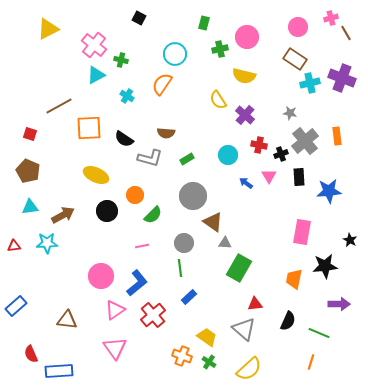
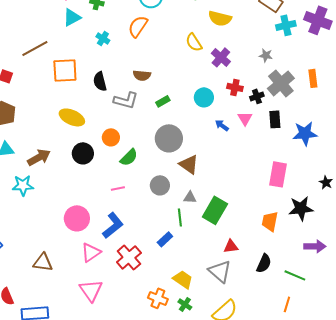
black semicircle: (124, 139) -> (100, 81), turned 42
gray triangle: (225, 243) -> (190, 197), moved
green line: (180, 268) -> (180, 217), moved

